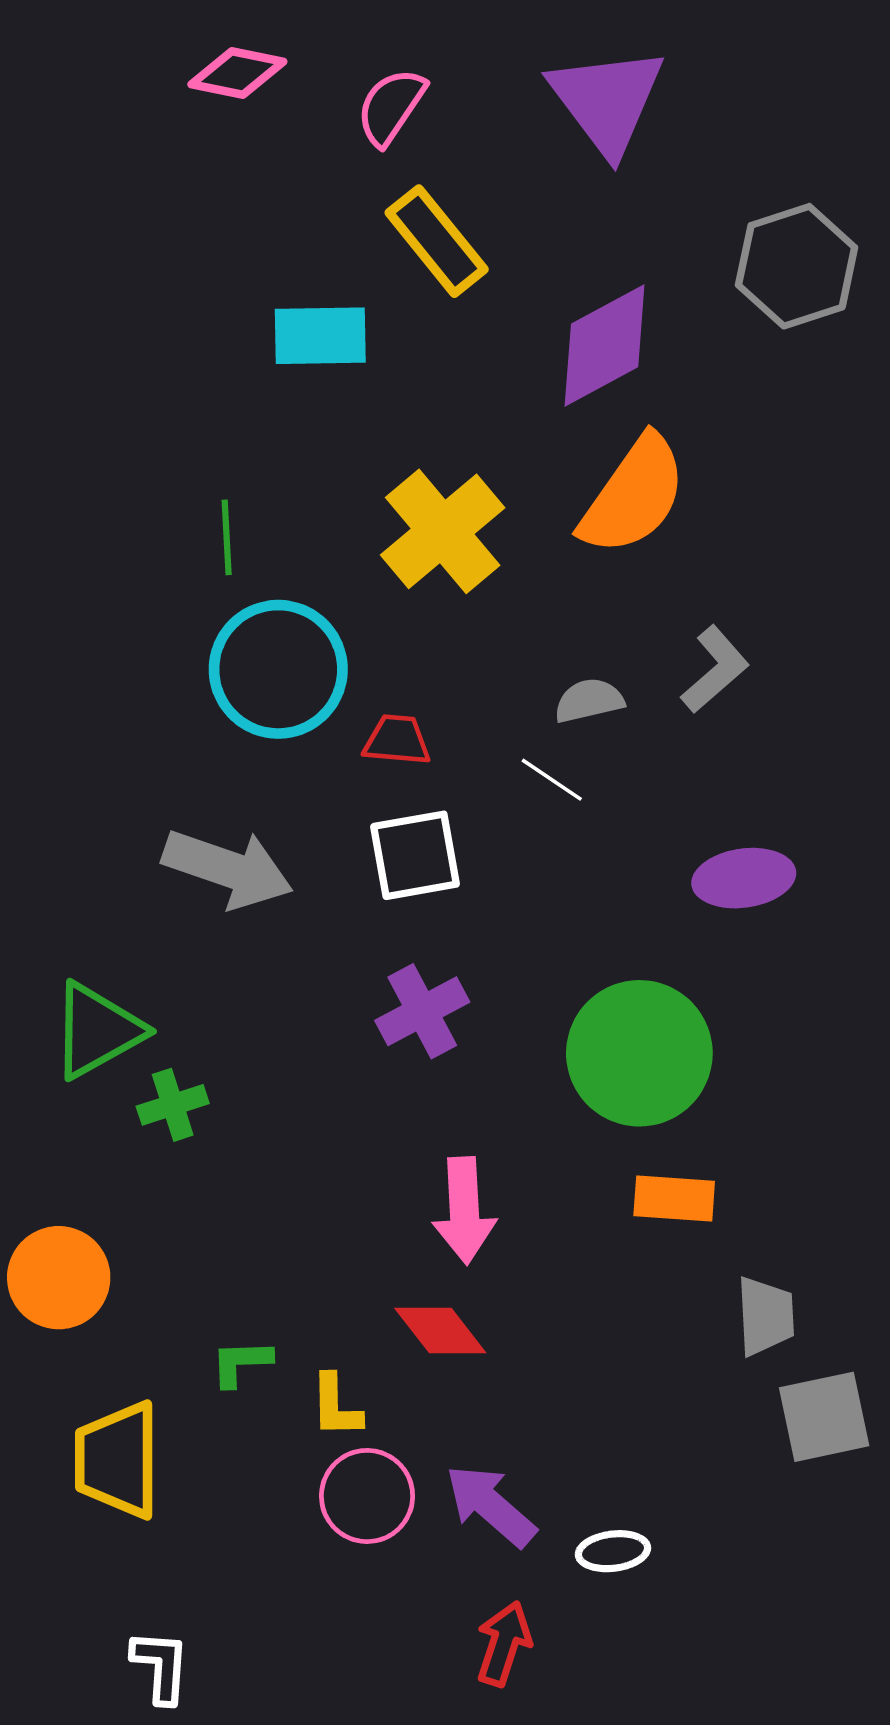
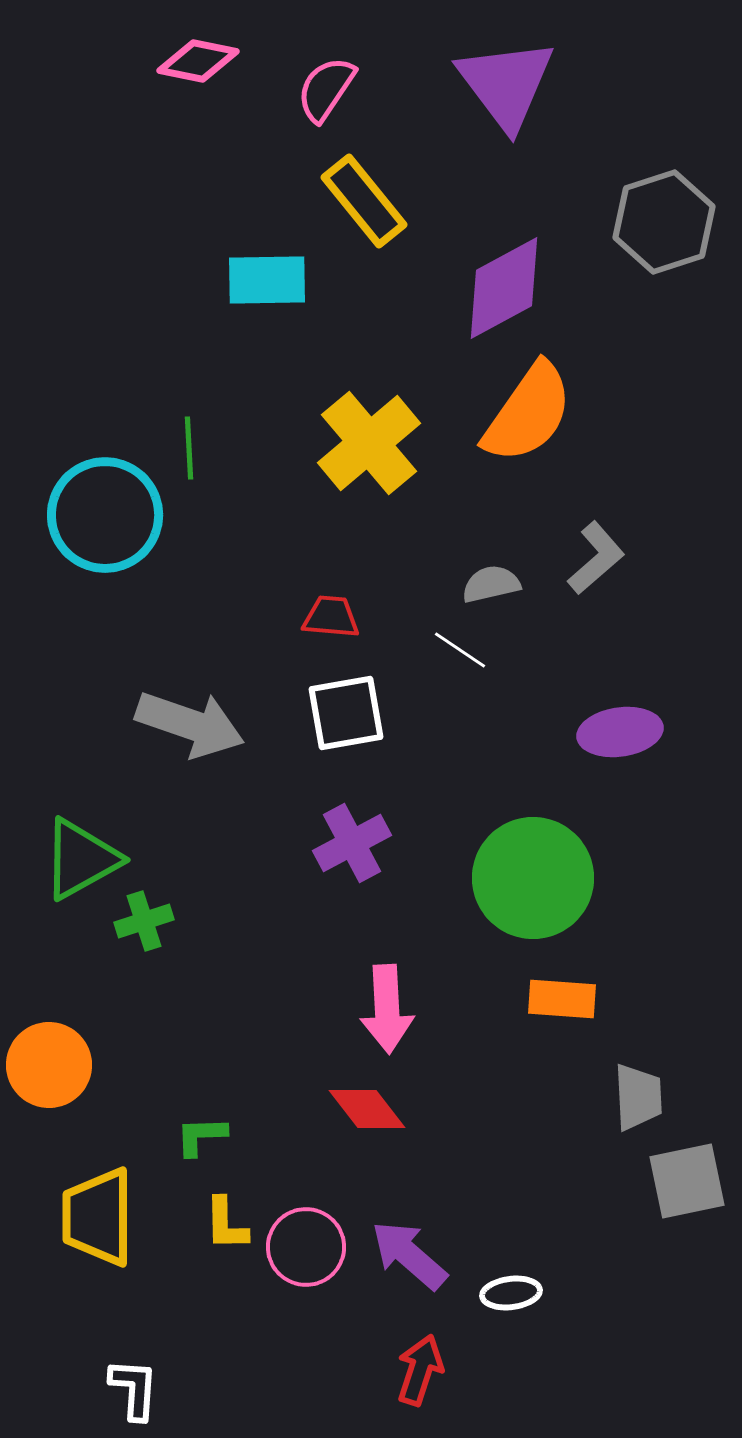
cyan circle: (278, 669) -> (105, 515), moved
yellow L-shape: (336, 1406) -> (226, 1224), moved

